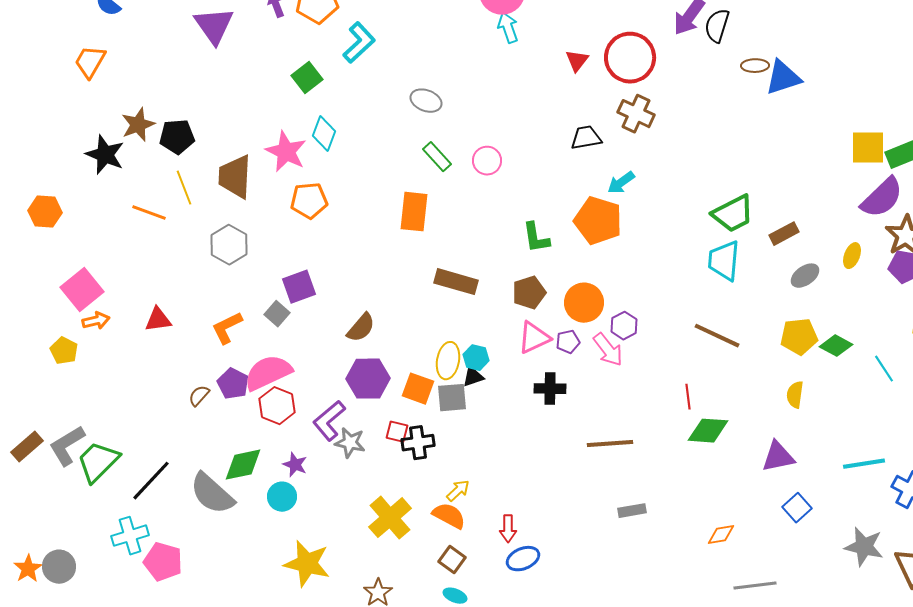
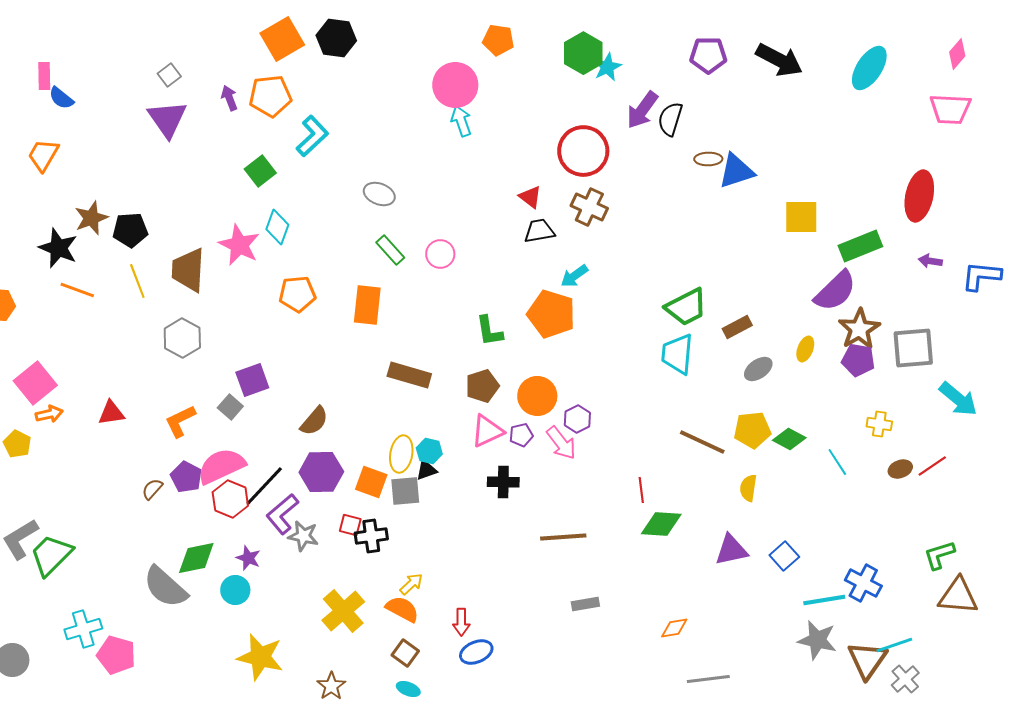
red triangle: (577, 61) -> (530, 197), moved, turned -30
yellow square: (868, 148) -> (801, 217), moved
orange pentagon: (309, 201) -> (297, 294), moved
orange line: (149, 213) -> (77, 290), moved
brown line: (717, 336) -> (702, 442), moved
cyan line: (864, 464) -> (824, 600), moved
black line: (151, 481) -> (264, 486), moved
blue square: (797, 508) -> (784, 556), moved

